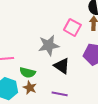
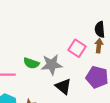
green semicircle: (27, 73) -> (31, 63), moved

